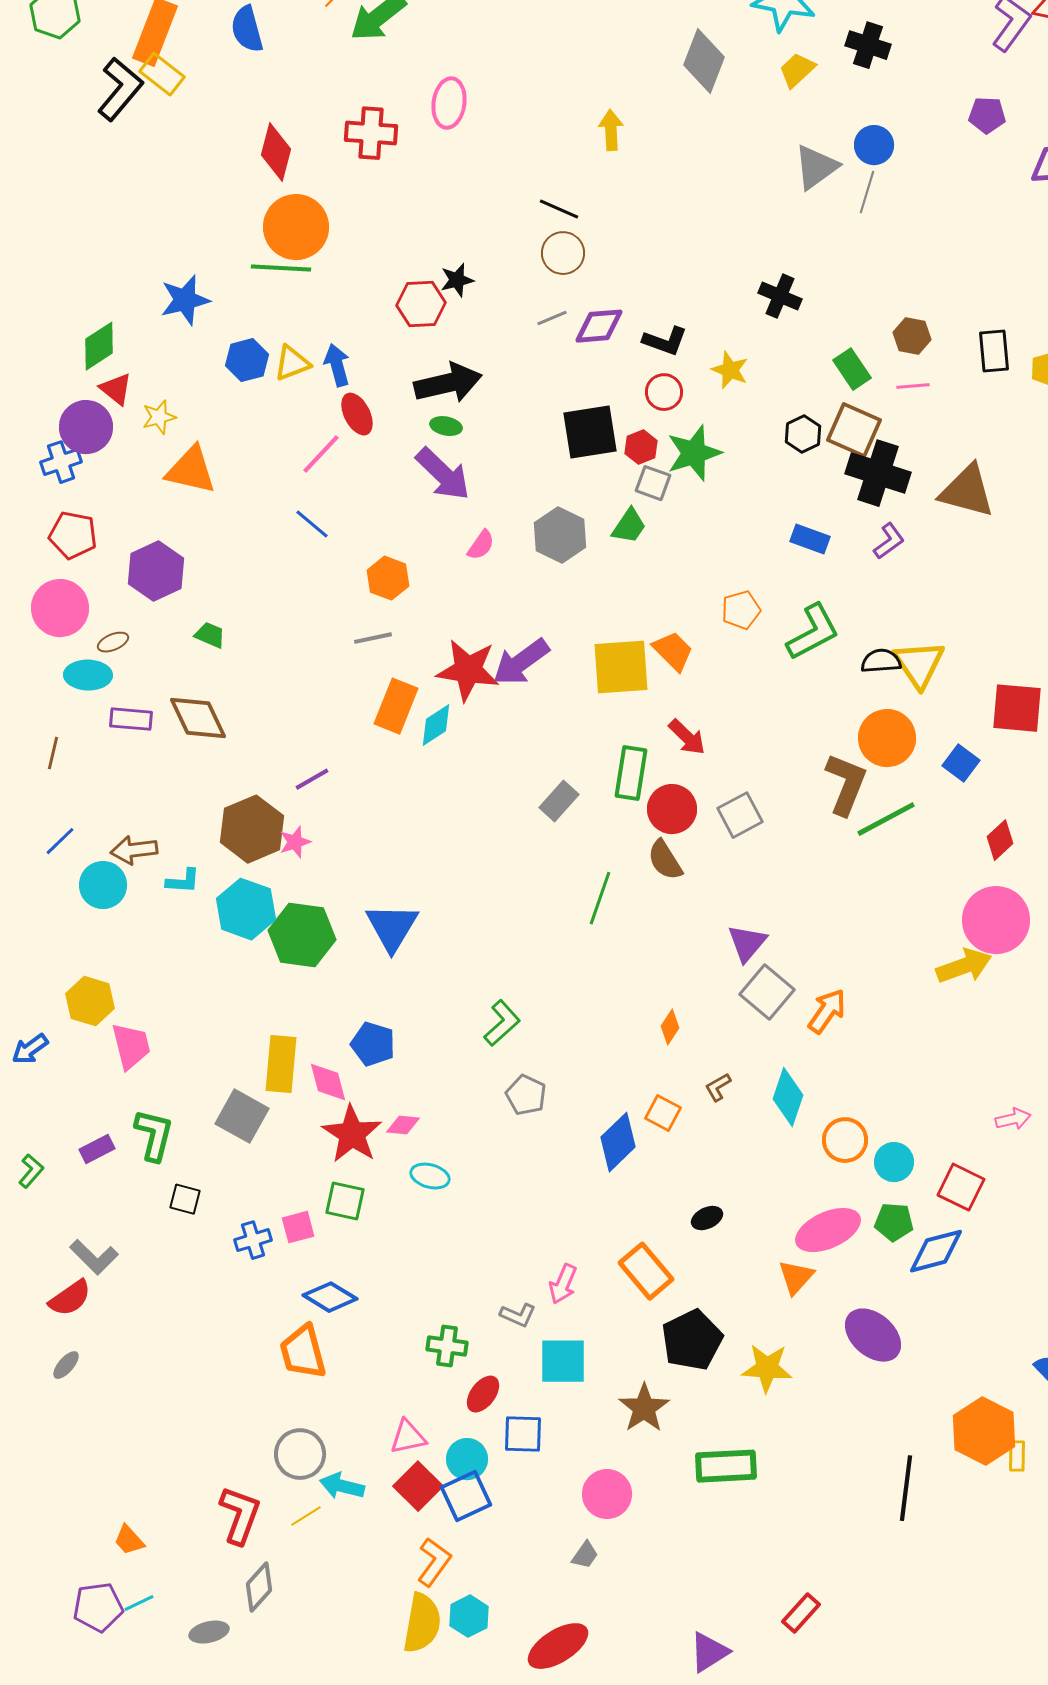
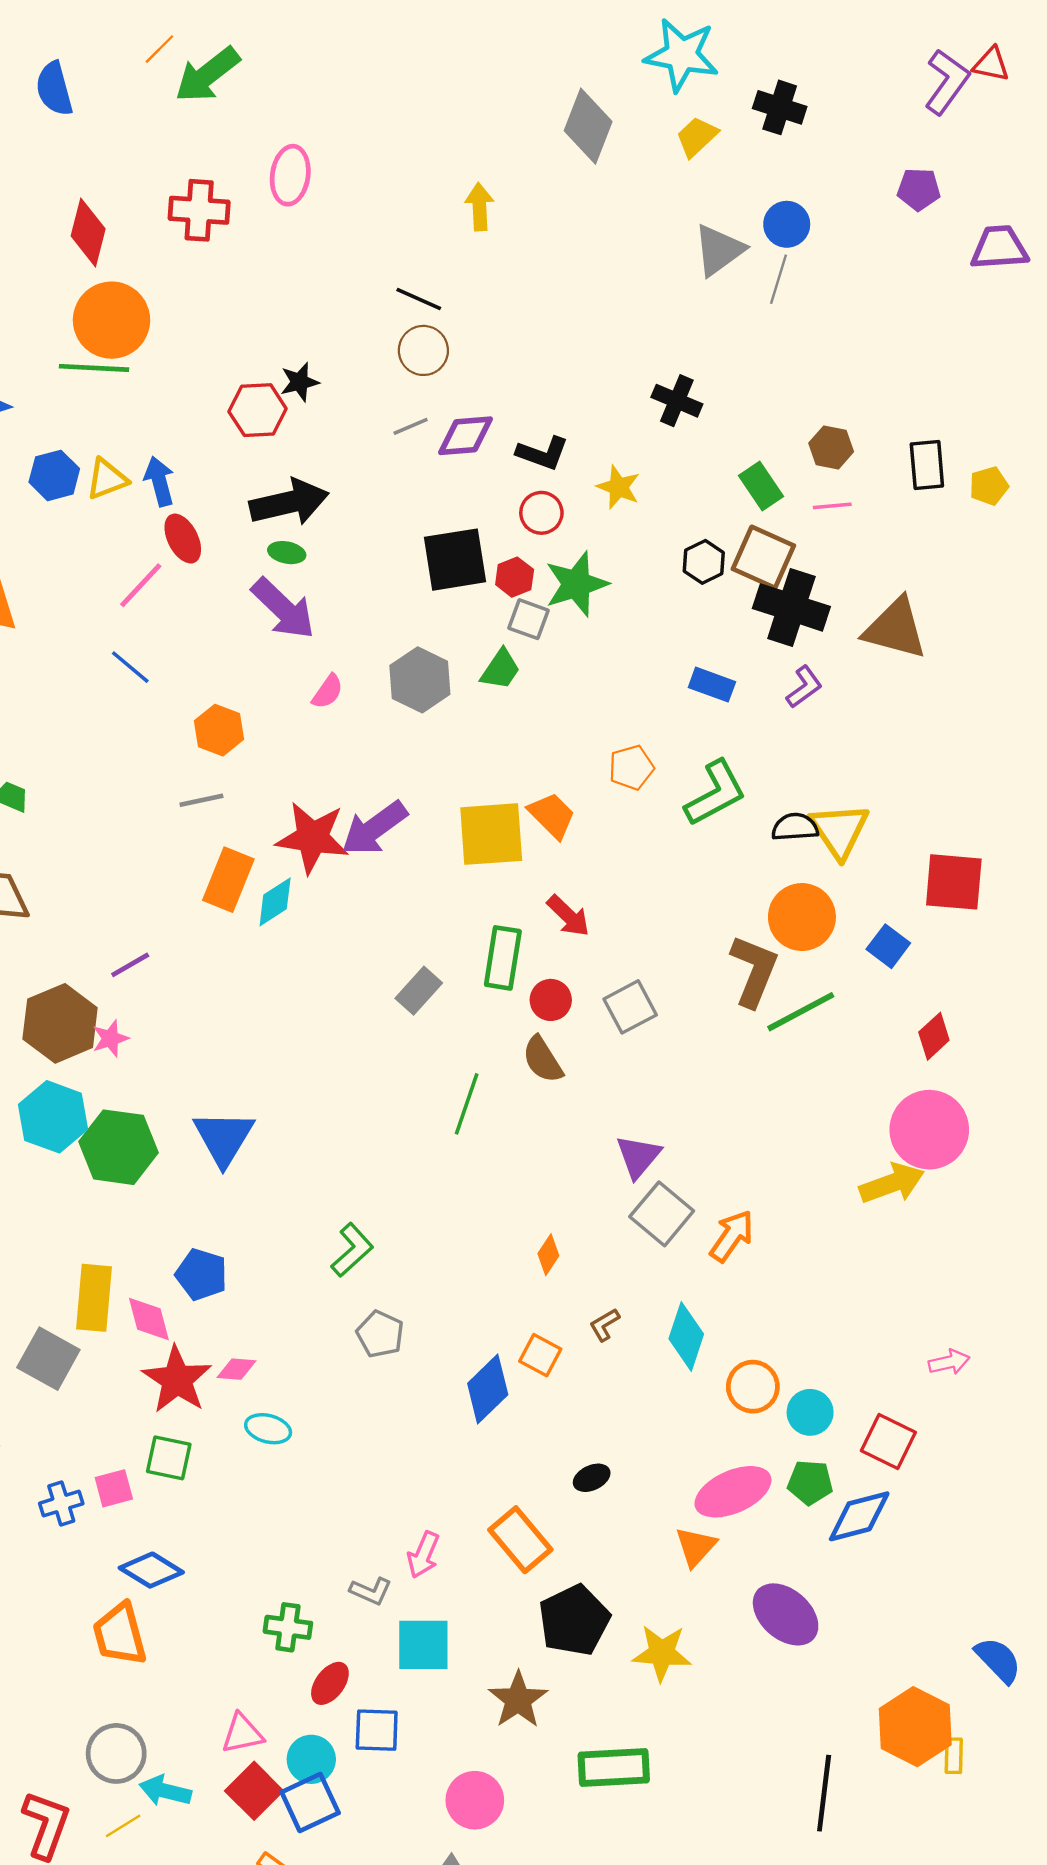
red circle: (672, 809) -> (551, 1000), size x0.7

